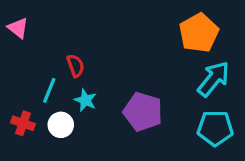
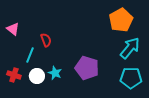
pink triangle: (18, 28) -> (13, 29), moved
cyan star: (85, 100) -> (55, 73), moved

